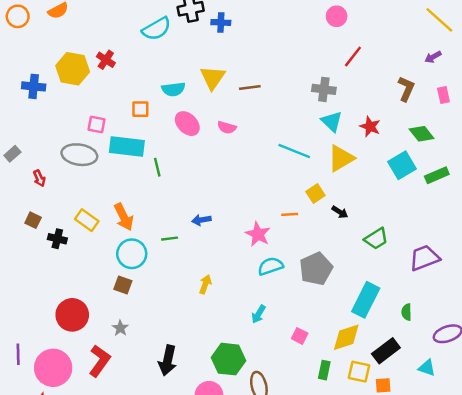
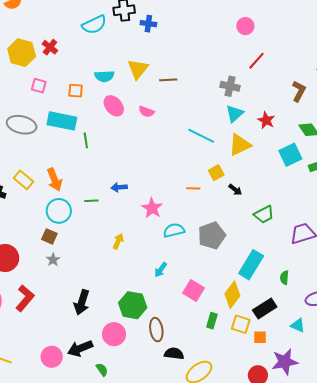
cyan triangle: (332, 121) -> (234, 114), turned 30
pink square: (97, 124) -> (39, 86), moved
pink star: (258, 234) -> (152, 208), moved
gray star: (120, 328) -> (53, 260), moved
pink square: (300, 336) -> (194, 291), size x1.5
yellow diamond: (346, 337) -> (232, 295), turned -40

